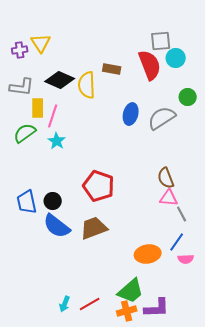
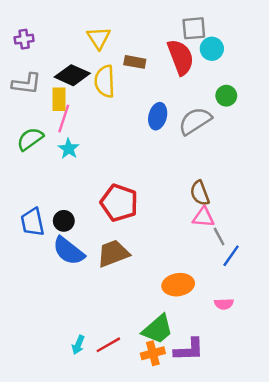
yellow triangle: (41, 43) -> (99, 38), moved
yellow rectangle: (38, 108) -> (59, 99), moved
blue line: (177, 242) -> (231, 256), moved
pink semicircle: (186, 259) -> (224, 304), moved

